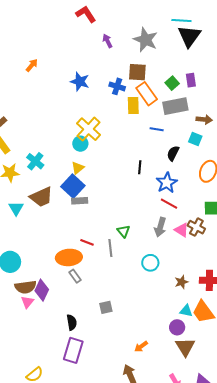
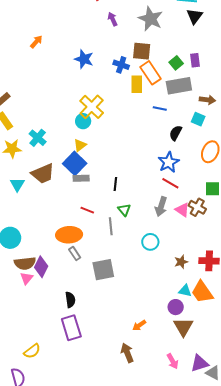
black triangle: (189, 36) -> (194, 16), size x0.7
black line: (140, 167) -> (115, 184), moved
red line: (87, 242) -> (87, 210), moved
gray square: (106, 307) -> (103, 270), moved, size x1.6
purple rectangle: (73, 350) -> (71, 328), turned -35

